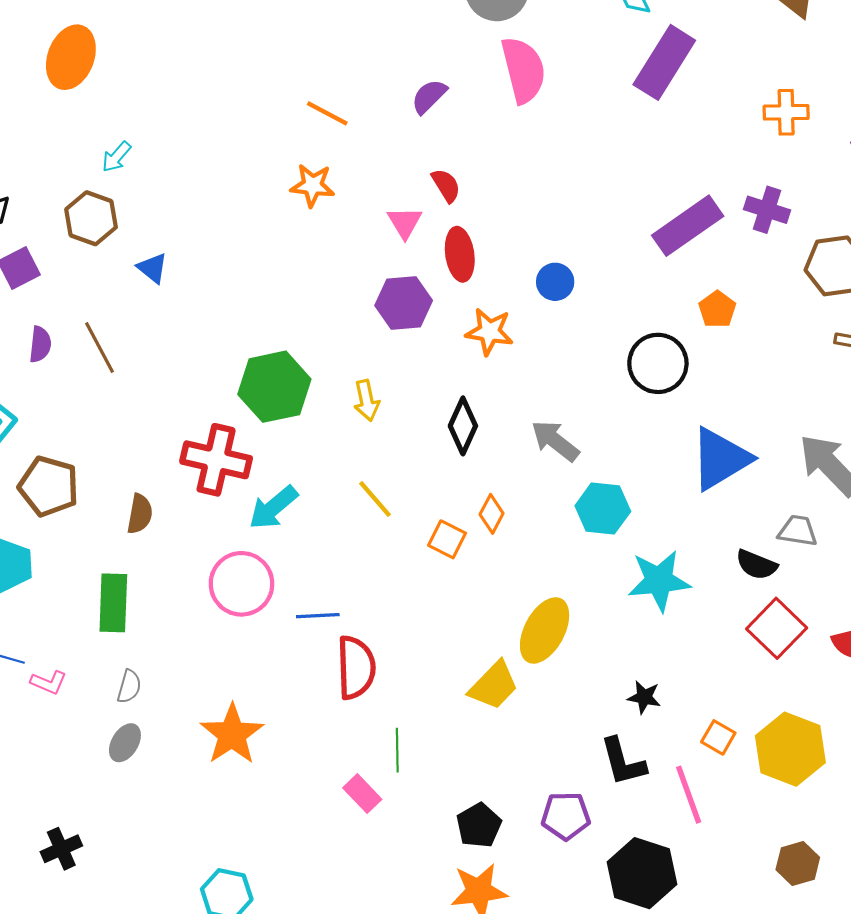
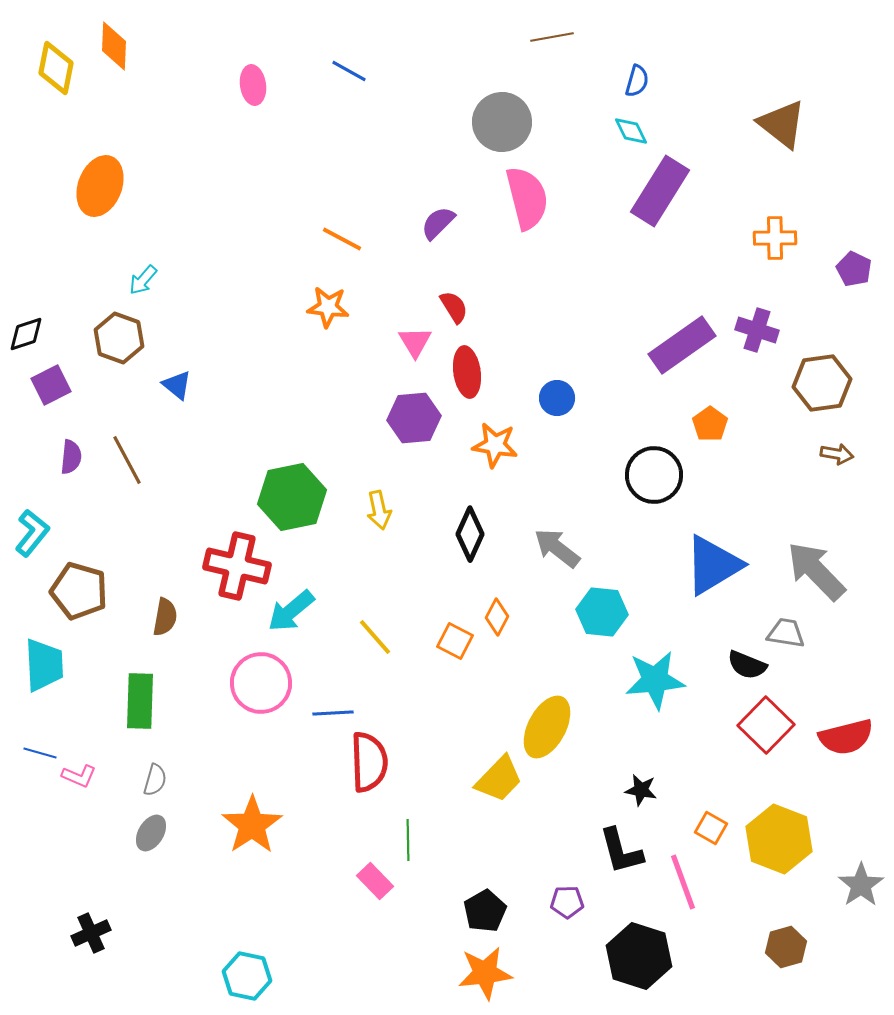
yellow line: (375, 499) -> (375, 637), moved
purple pentagon: (566, 816) -> (567, 902), size x0.7

